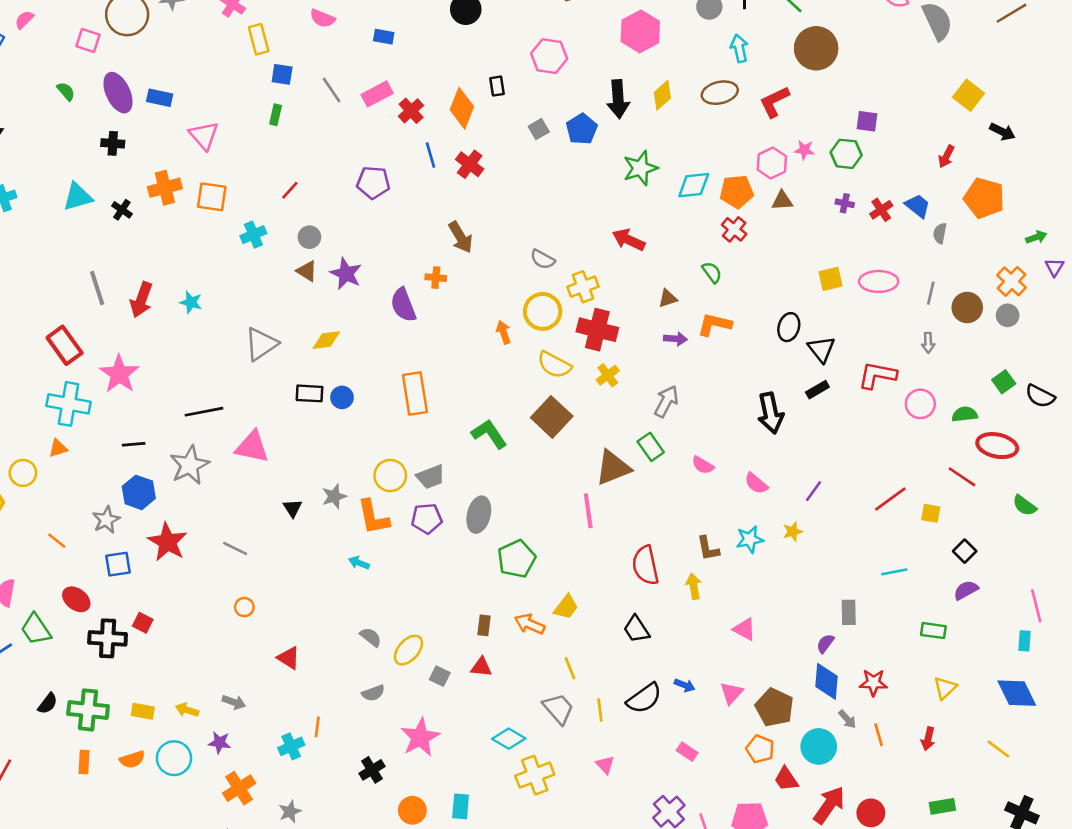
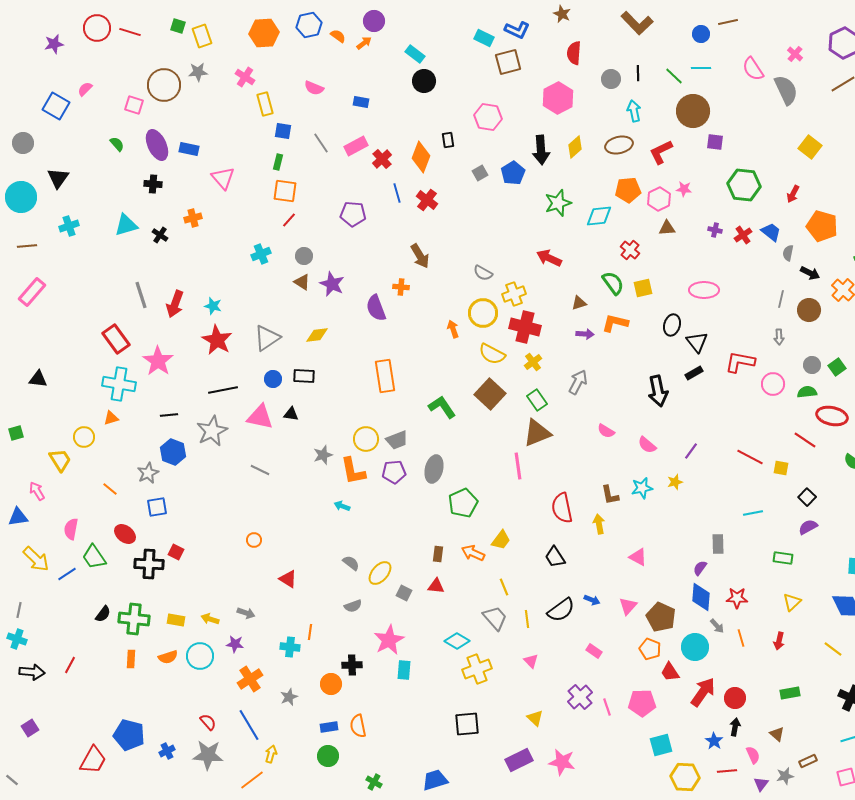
purple square: (867, 121) -> (715, 142), moved
black arrow: (1002, 132) -> (810, 273), moved
green hexagon: (846, 154) -> (744, 185), moved, size x1.4
orange cross: (165, 188) -> (193, 218), size x0.7
orange pentagon: (737, 192) -> (628, 190), moved
orange square: (212, 197) -> (285, 191), moved
green semicircle: (712, 272) -> (613, 283), size x1.4
yellow square: (830, 279) -> (643, 288), moved
pink ellipse: (879, 281) -> (704, 290), moved
gray circle: (1008, 315) -> (812, 365), moved
blue circle: (342, 397) -> (273, 379), moved
green rectangle: (651, 447) -> (537, 400), moved
red line: (890, 499) -> (750, 457), turned 64
black triangle: (293, 508) -> (291, 414), moved, turned -49
red star: (167, 542) -> (217, 340), moved
gray line: (235, 548) -> (260, 470), moved
cyan cross: (291, 746) -> (290, 647), turned 30
black cross: (372, 770) -> (352, 665), turned 30
cyan rectangle: (461, 806) -> (404, 670), moved
orange circle: (412, 810) -> (331, 684), moved

